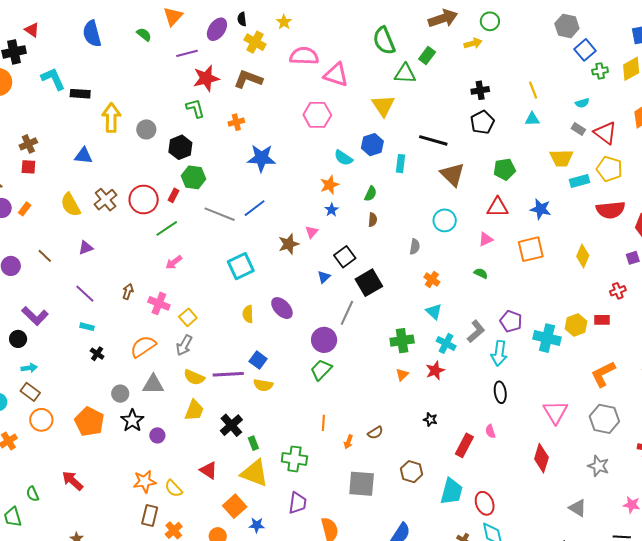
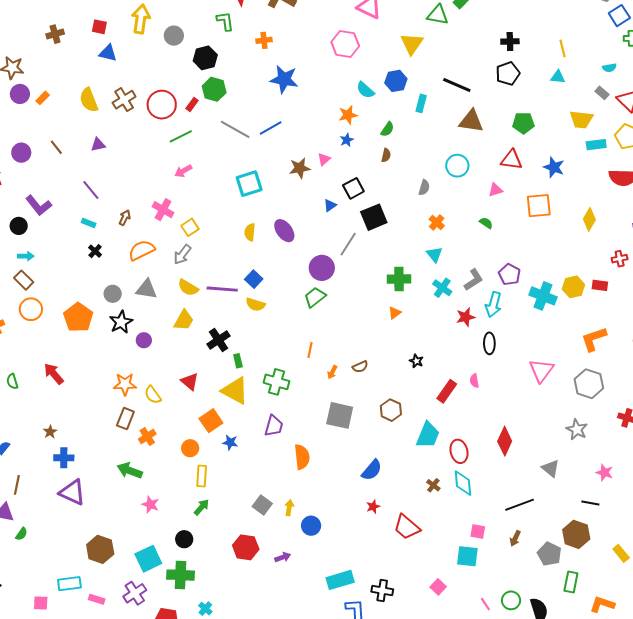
red square: (28, 167) -> (99, 27), moved
brown triangle: (452, 174) -> (471, 121), turned -44
brown arrow: (128, 292) -> (125, 218), moved
red star: (435, 370) -> (466, 317), moved
red diamond: (541, 458) -> (505, 441), moved

